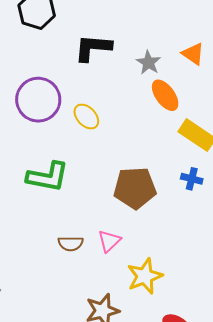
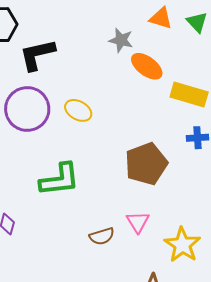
black L-shape: (93, 48) -> (37, 55), moved

